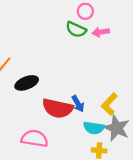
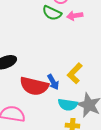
yellow L-shape: (109, 104) -> (75, 73), moved

